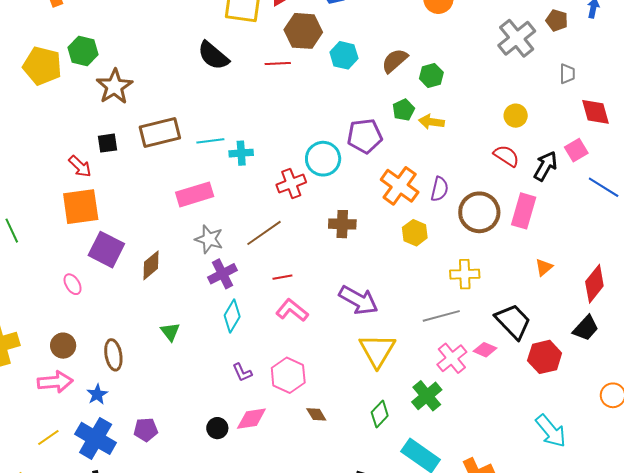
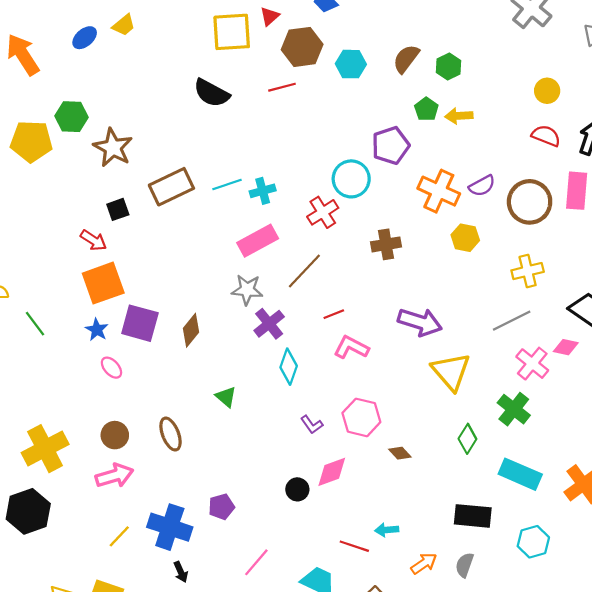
purple semicircle: (440, 189) -> (482, 186), turned 60
pink rectangle: (195, 194) -> (258, 241), moved
blue star: (97, 394) -> (97, 330), moved

